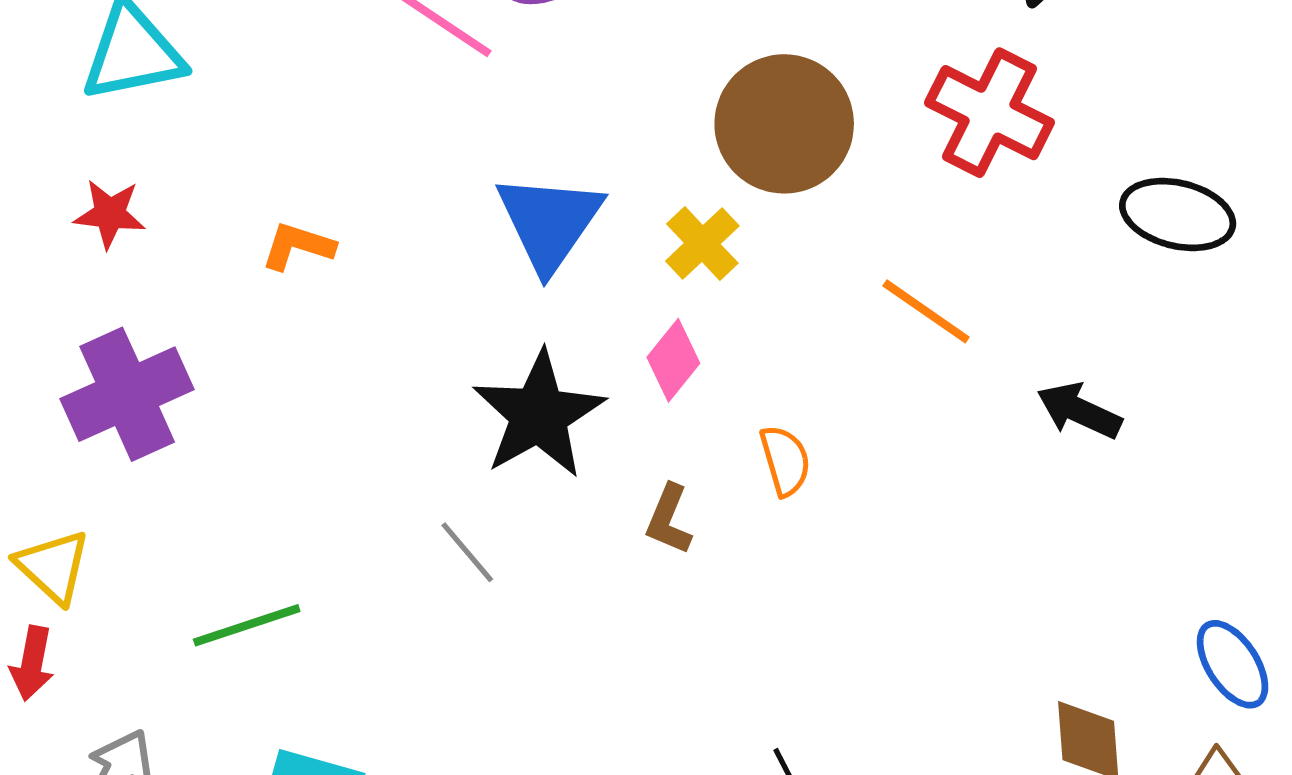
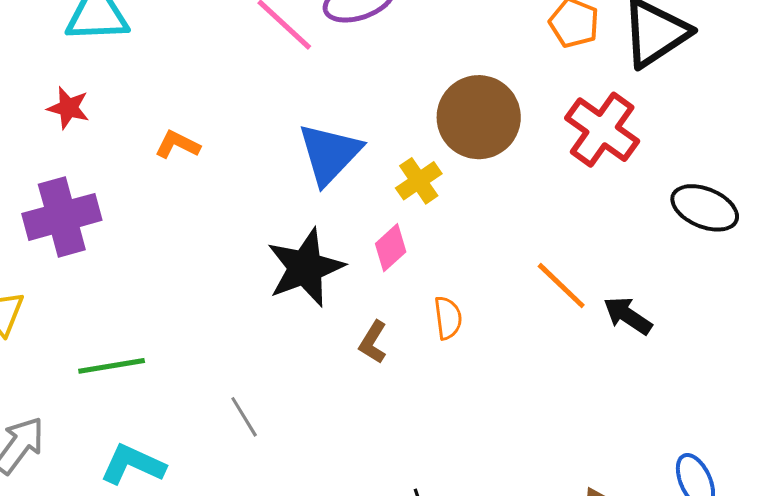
orange line: (926, 311) -> (561, 286), moved
gray line: (467, 552) -> (244, 417), moved

